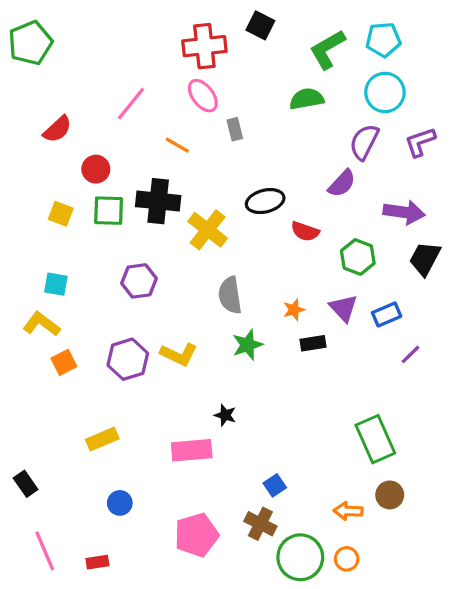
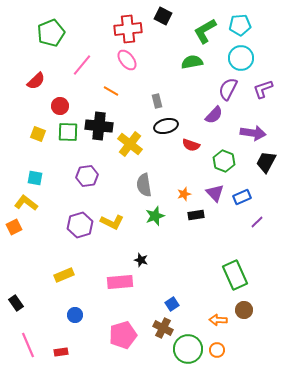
green pentagon: (30, 43) -> (51, 33), moved
gray rectangle: (235, 129) -> (157, 101), moved
orange square: (64, 362) -> (14, 227), moved

